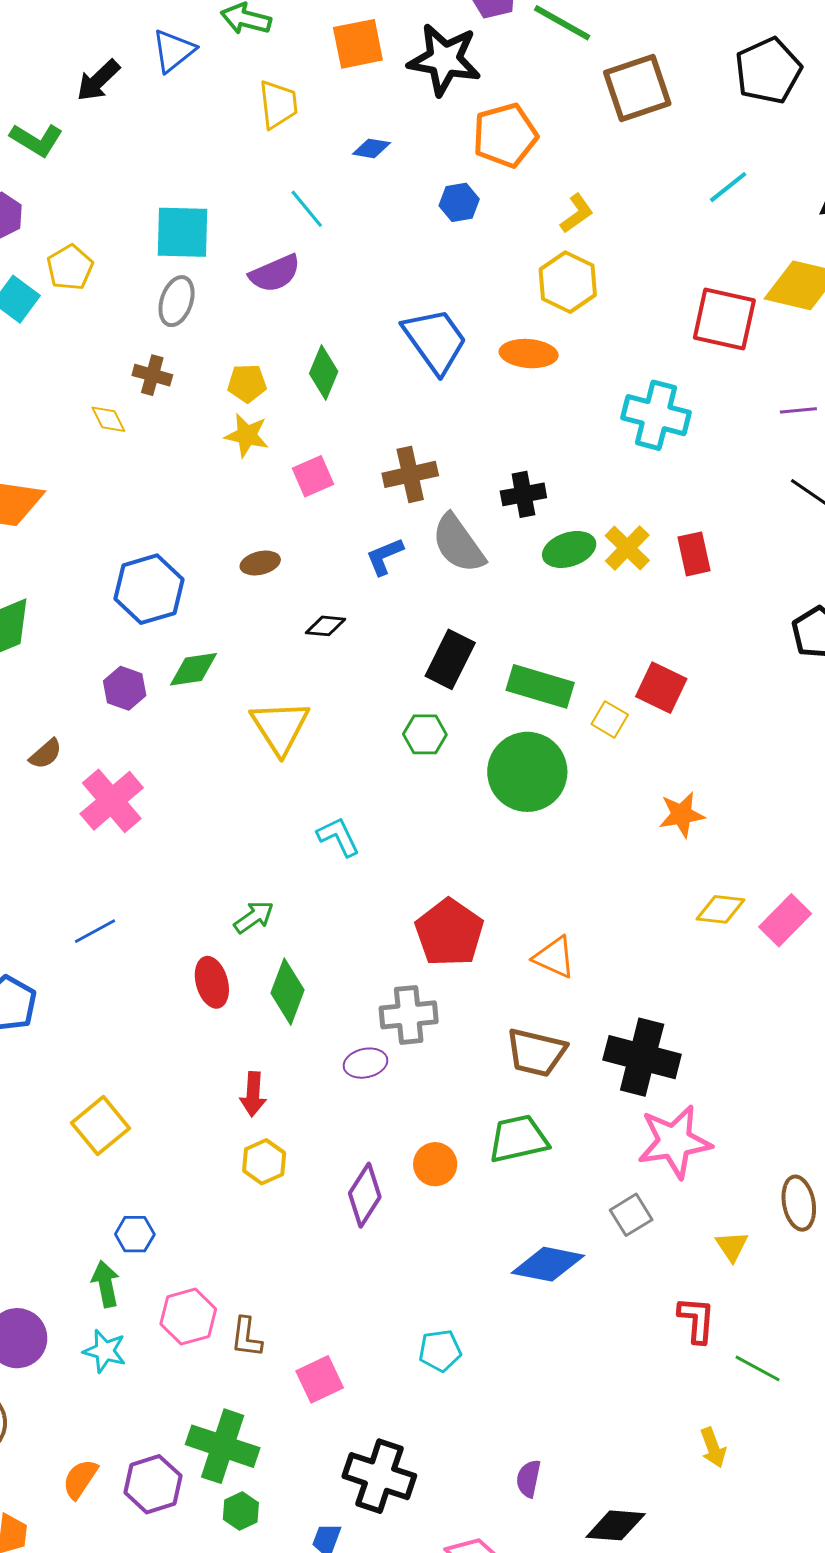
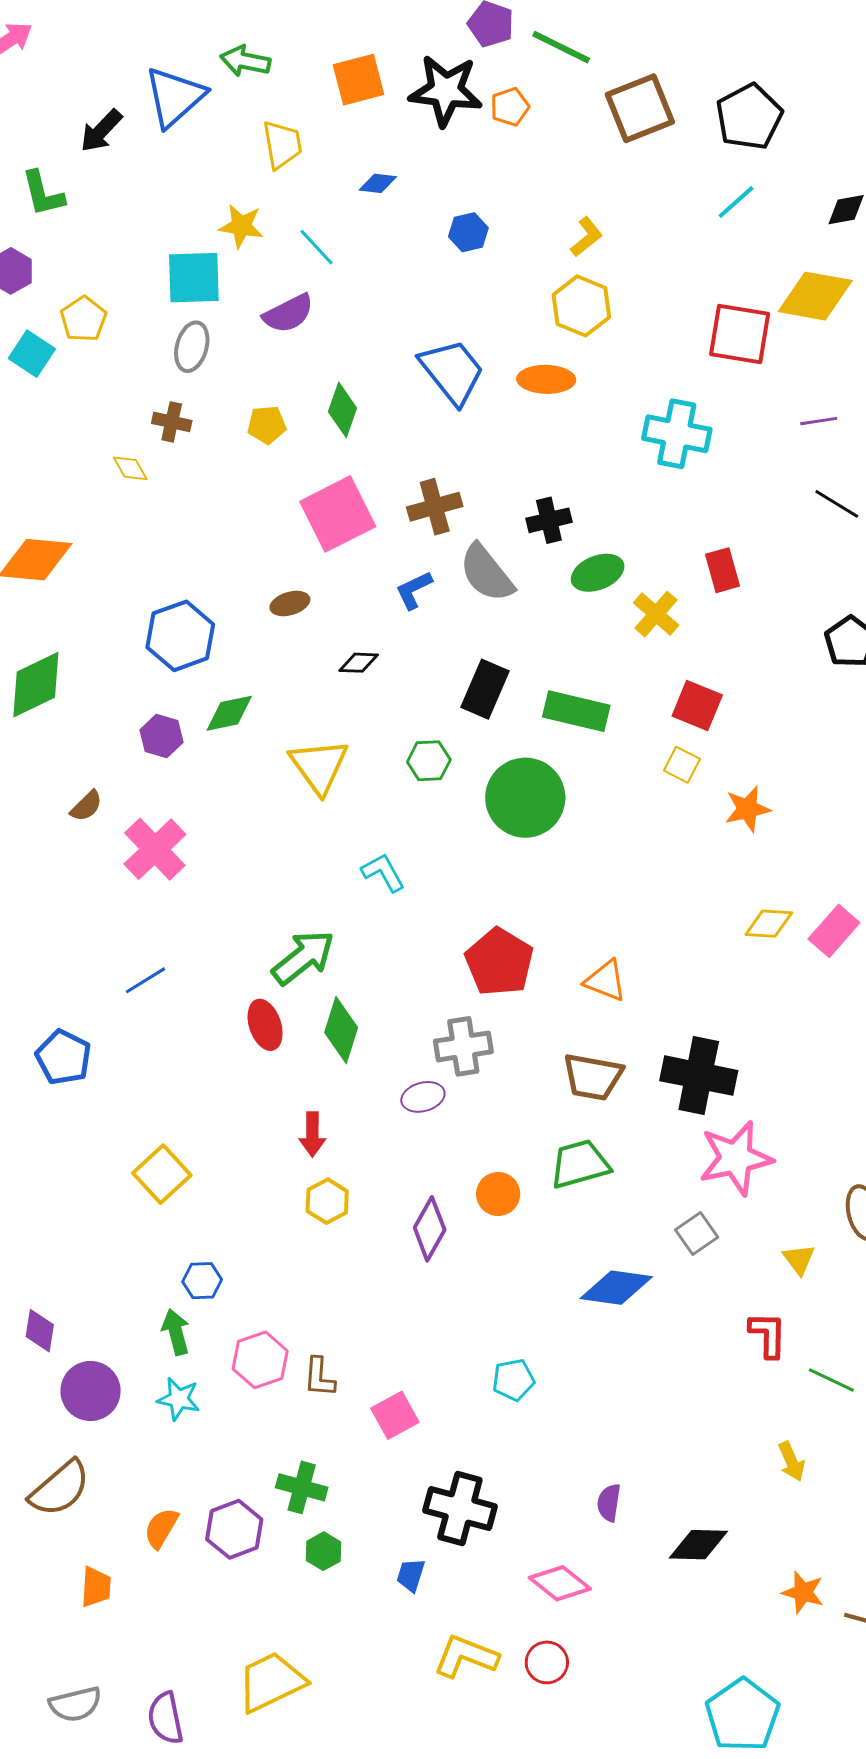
blue triangle: (173, 51) -> (175, 97), size x1.4
black pentagon: (768, 71) -> (749, 117), moved
orange pentagon: (505, 135) -> (510, 107), moved, size x0.6
green L-shape: (36, 140) -> (43, 193), turned 48
yellow star: (247, 435) -> (241, 226), moved
pink square: (313, 476) -> (338, 514), size x1.8
yellow cross: (627, 548) -> (656, 614), moved
yellow square: (610, 719) -> (682, 765), moved
green hexagon: (425, 734) -> (429, 761), moved
green circle: (527, 772) -> (525, 798), moved
orange star: (682, 815) -> (747, 809), moved
green arrow: (254, 917) -> (303, 957), size x1.6
green cross: (223, 1446) -> (302, 1487), size x0.7

